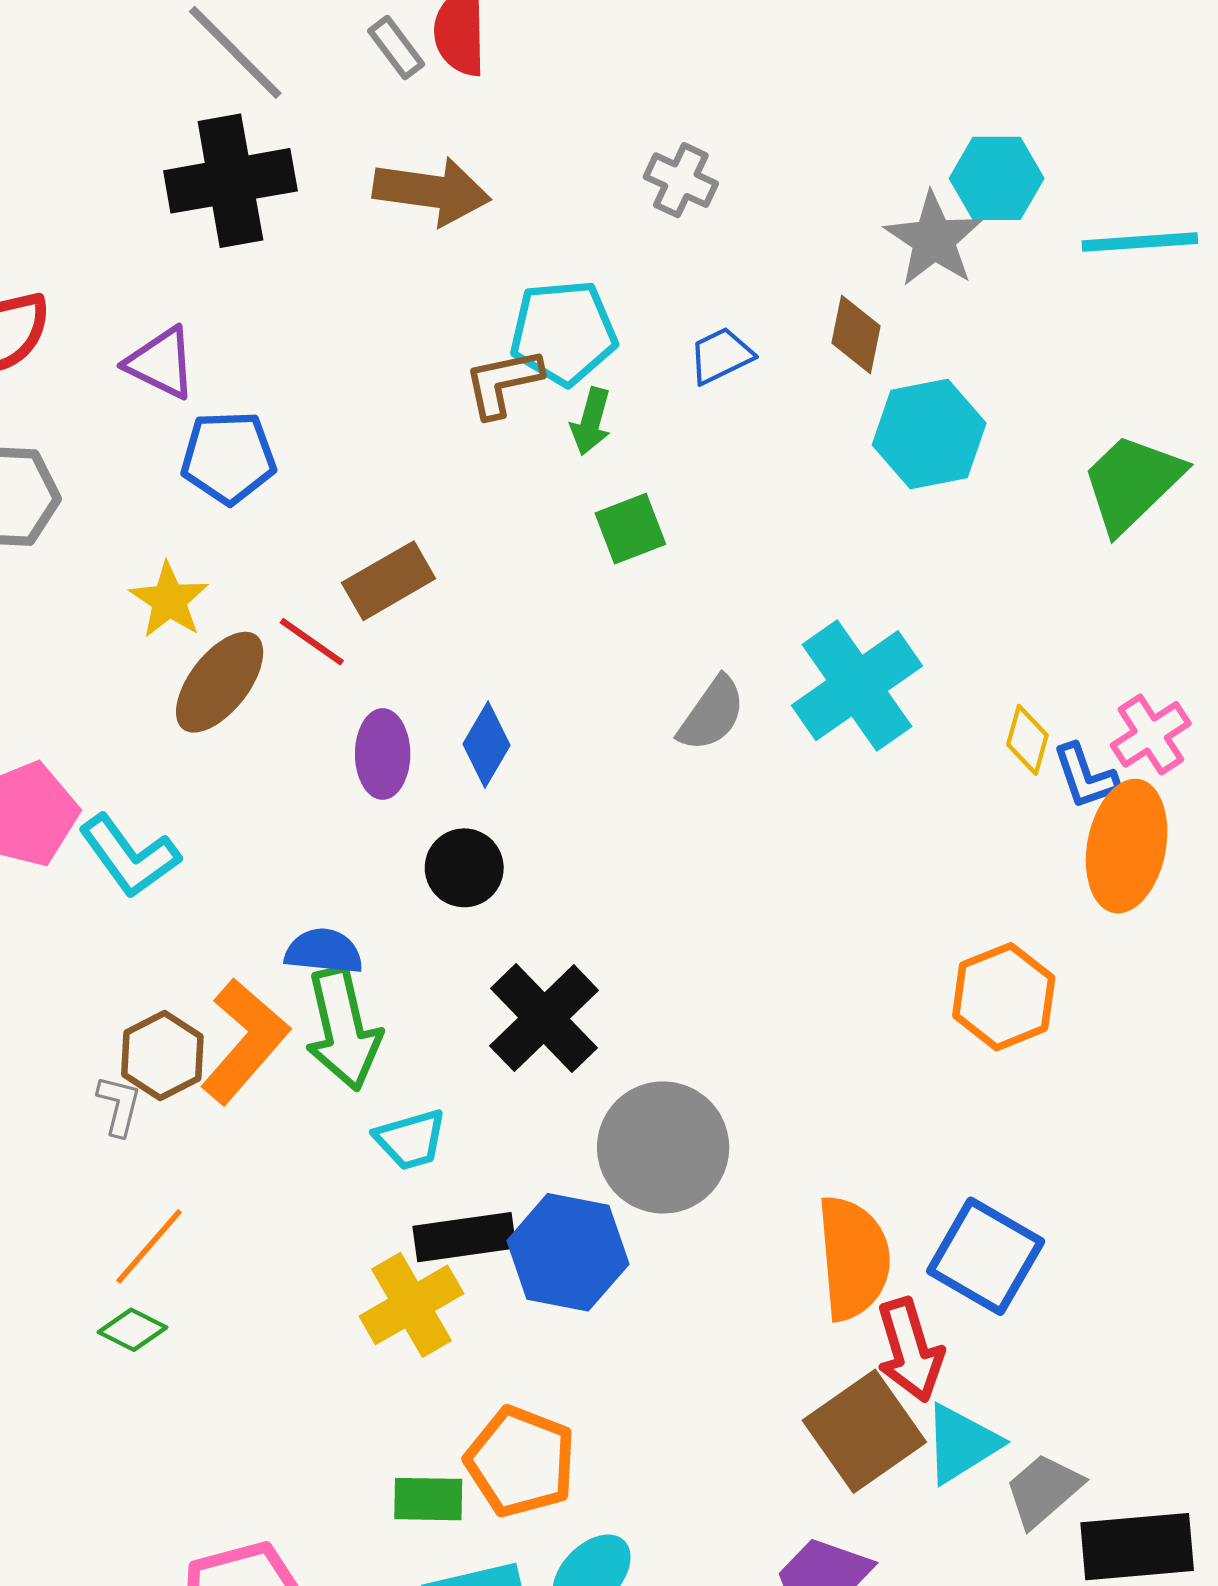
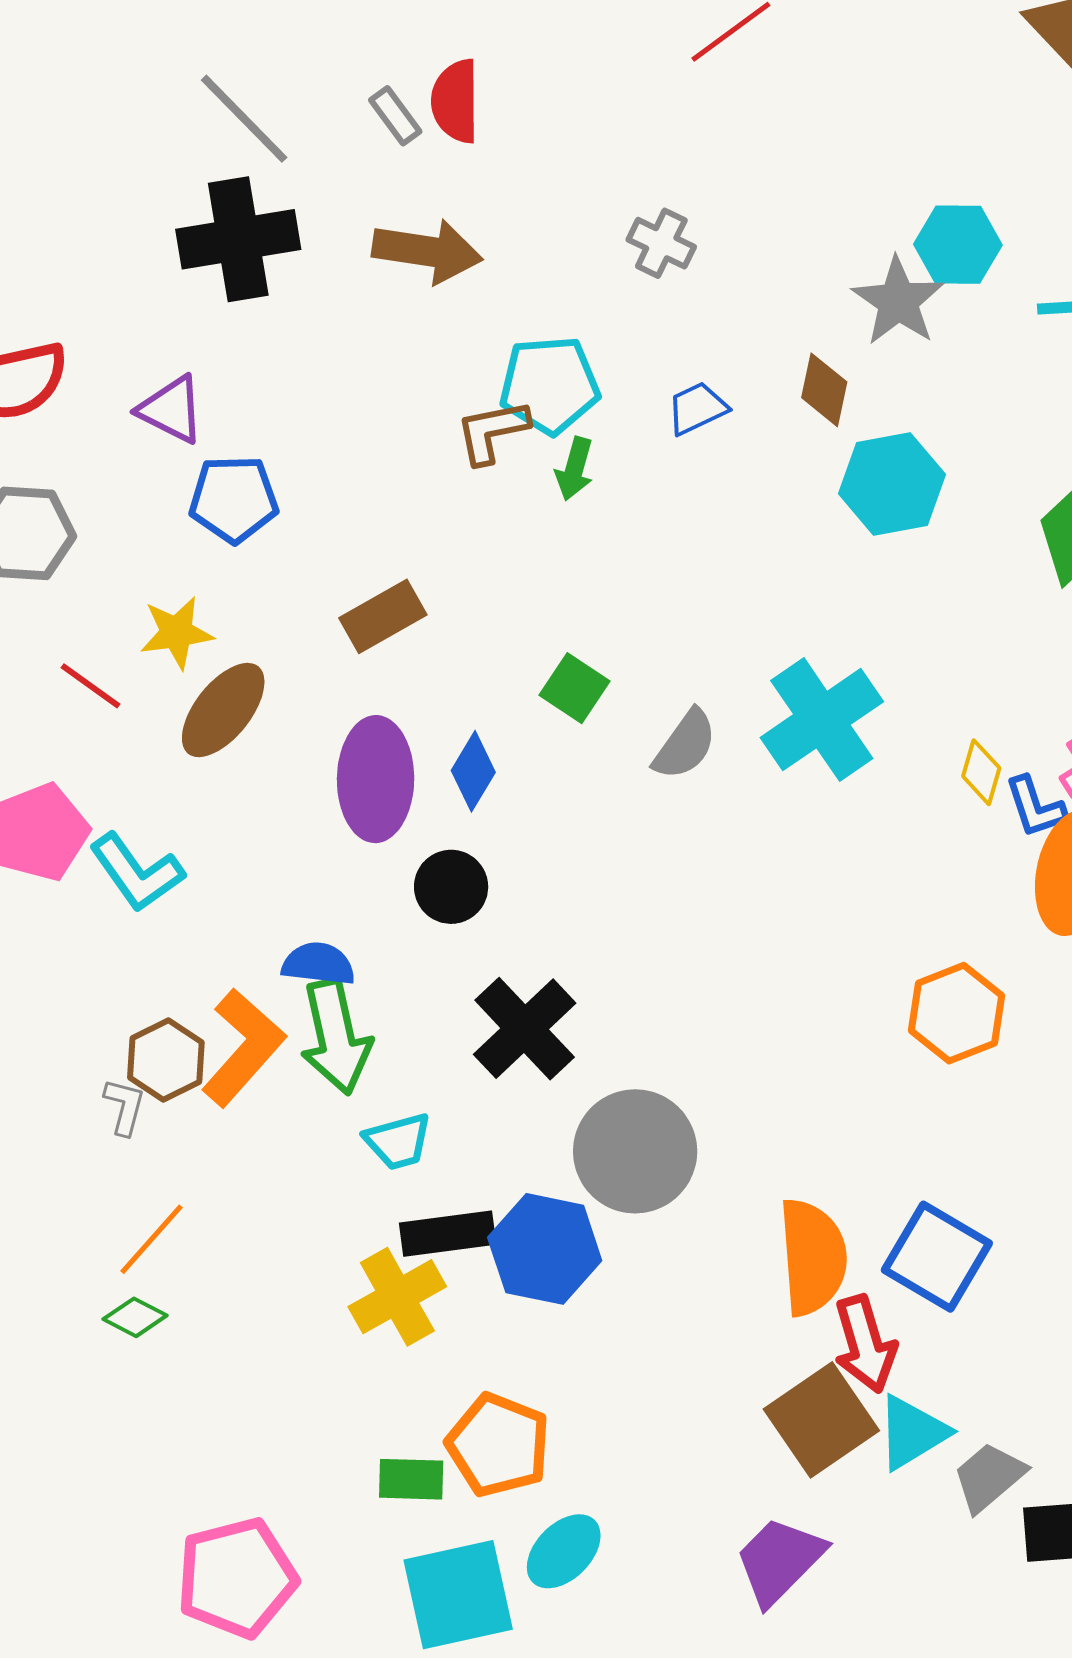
green square: (630, 529) -> (574, 688), moved, turned -36
yellow star: (169, 600) -> (177, 633), turned 30
red line: (312, 642) -> (91, 686), moved
purple ellipse: (383, 754) -> (376, 779), size x1.5

